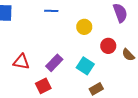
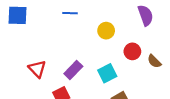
red triangle: (21, 62) -> (37, 69), turned 36
cyan square: (85, 66) -> (107, 73), turned 30

